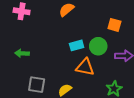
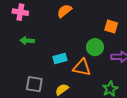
cyan rectangle: (77, 45) -> (60, 59), moved
green arrow: (22, 53) -> (27, 41), moved

